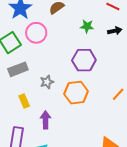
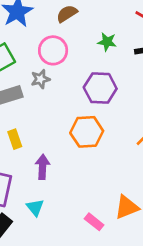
pink circle: (36, 33) -> (53, 50), moved
gray star: (47, 82) -> (40, 79), moved

